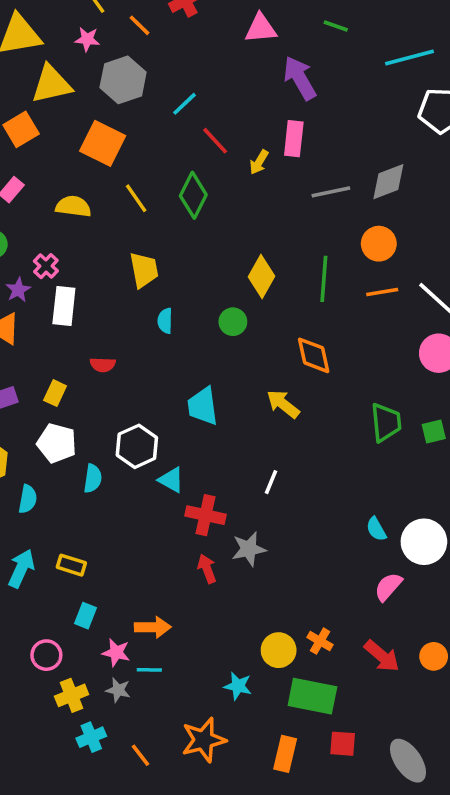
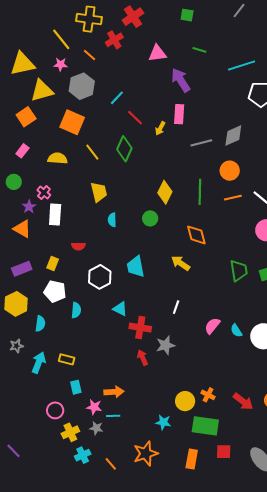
white hexagon: (137, 446) -> (100, 277), moved
pink semicircle: (388, 587) -> (212, 326), moved
cyan rectangle: (85, 616) -> (76, 387), turned -32

